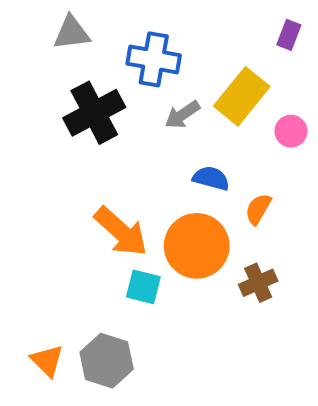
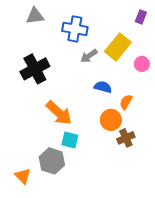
black cross: (94, 113) -> (35, 69), moved
orange circle: (197, 246) -> (111, 120), moved, size x0.7
gray hexagon: (107, 361) -> (52, 161), moved

